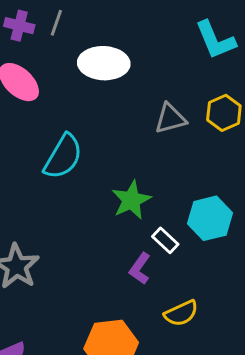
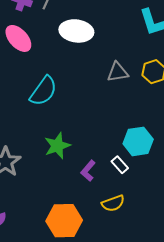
green star: (131, 200) -> (57, 146), moved
white rectangle: (165, 240) -> (120, 165), moved

